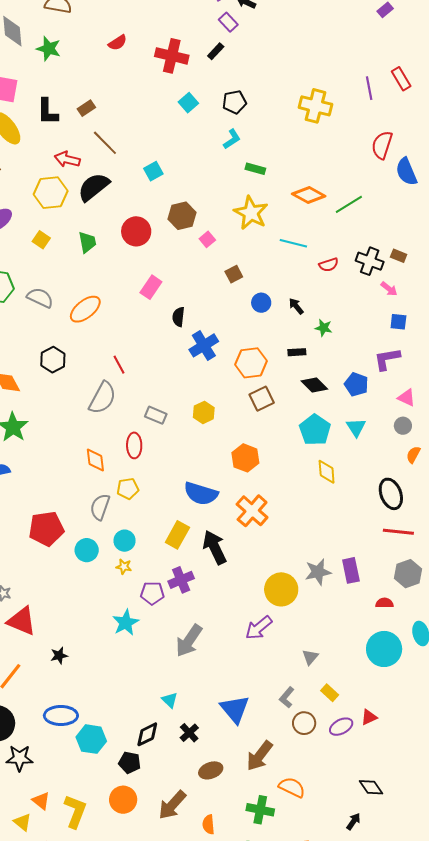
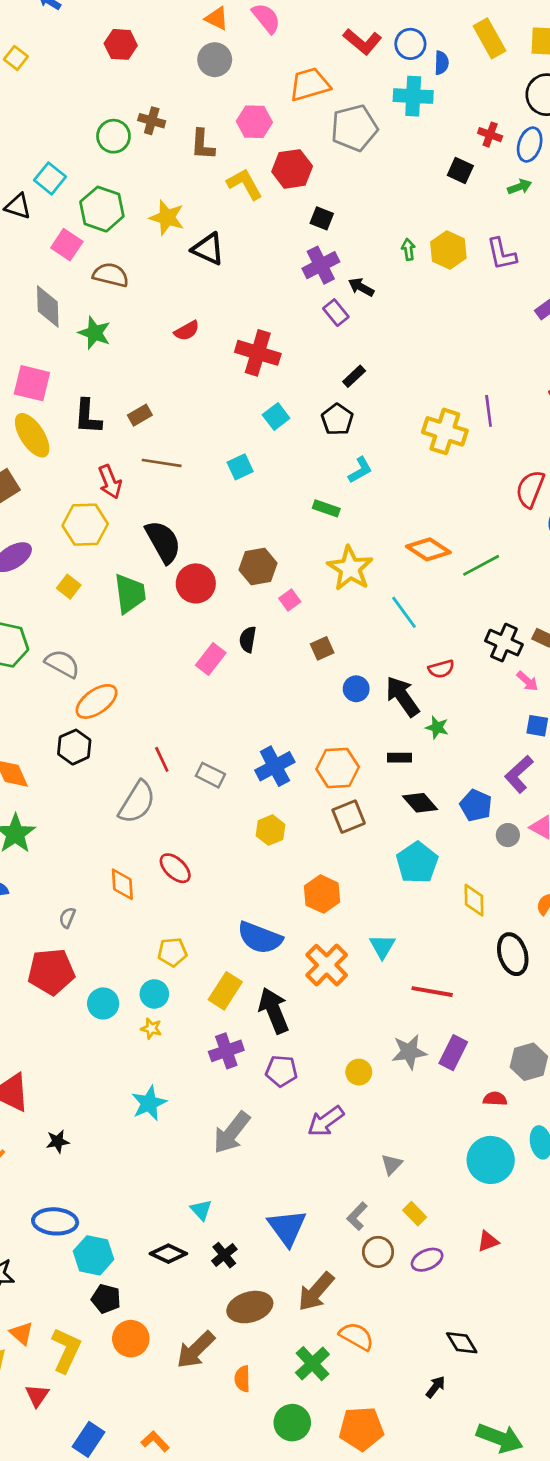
black rectangle: (216, 51) -> (354, 376), moved
purple line: (369, 88) -> (489, 411), moved
black pentagon: (234, 102) -> (337, 419), turned -30
cyan L-shape: (232, 139) -> (360, 470), moved
brown line: (105, 143) -> (162, 463), turned -40
red arrow: (67, 159) -> (110, 482), turned -130
green rectangle: (255, 169) -> (326, 508), moved
cyan square: (153, 171) -> (240, 467), moved
black semicircle: (94, 187) -> (163, 542), moved, turned 96
green trapezoid: (87, 242) -> (130, 594), size x1.4
cyan line: (293, 243) -> (404, 612), turned 36
red semicircle: (329, 265) -> (441, 669), moved
black arrow: (296, 306) -> (403, 696), size x1.8
orange ellipse: (85, 309) -> (97, 701), moved
black semicircle: (178, 317) -> (248, 639), moved
blue cross: (204, 345) -> (275, 766), moved
purple L-shape: (387, 359) -> (519, 774), turned -36
gray rectangle: (156, 415) -> (210, 775), moved
gray circle: (403, 426) -> (508, 835), moved
cyan triangle: (356, 427) -> (382, 946), moved
red ellipse: (134, 445) -> (175, 868), turned -50
yellow diamond: (327, 472) -> (474, 900), moved
yellow pentagon: (128, 489) -> (172, 952), moved
gray semicircle: (100, 507) -> (67, 918), moved, size x0.6
red line: (398, 532) -> (432, 992), moved
purple rectangle: (351, 570) -> (453, 1053), turned 35
yellow circle: (281, 589) -> (359, 1072), size x0.6
purple pentagon: (152, 593) -> (281, 1071), moved
red triangle: (369, 717) -> (488, 1241), moved
black diamond: (147, 734) -> (168, 1254), turned 48
black pentagon: (130, 763) -> (106, 1299), moved
brown ellipse: (211, 770) -> (250, 1307), size x1.4
green cross: (260, 810) -> (312, 1364), turned 32

